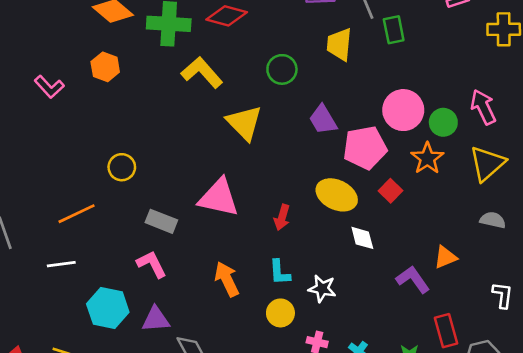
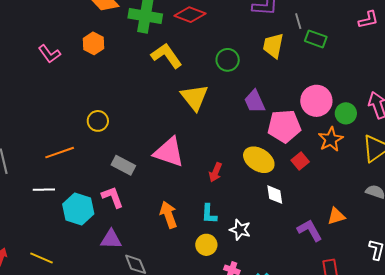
green rectangle: (394, 30) -> (316, 39), turned -65
cyan hexagon: (108, 308) -> (78, 209), moved

